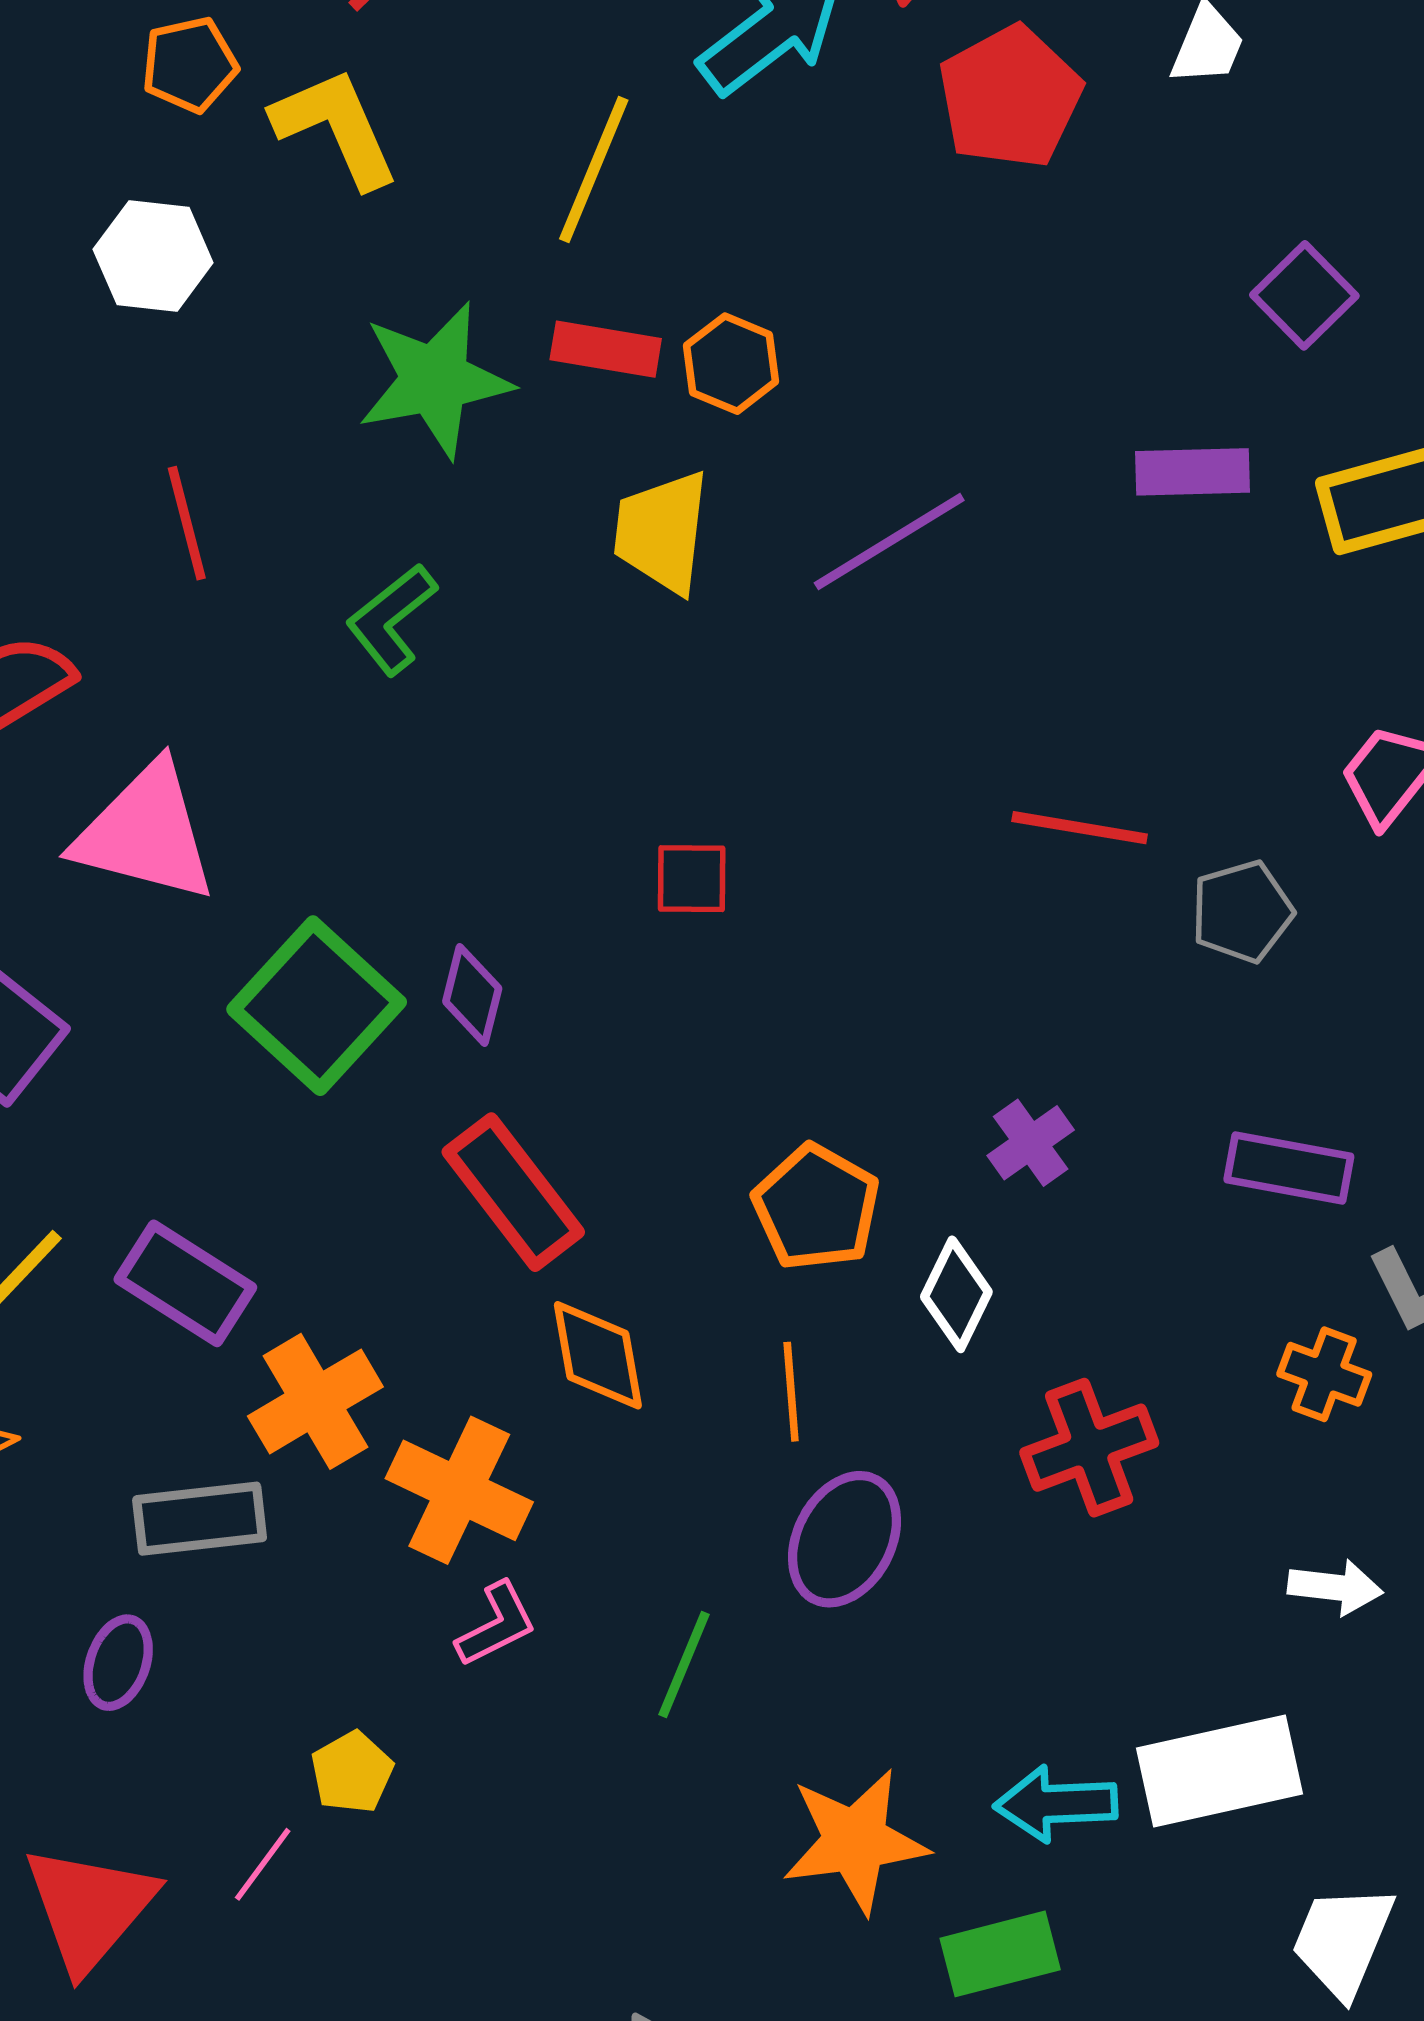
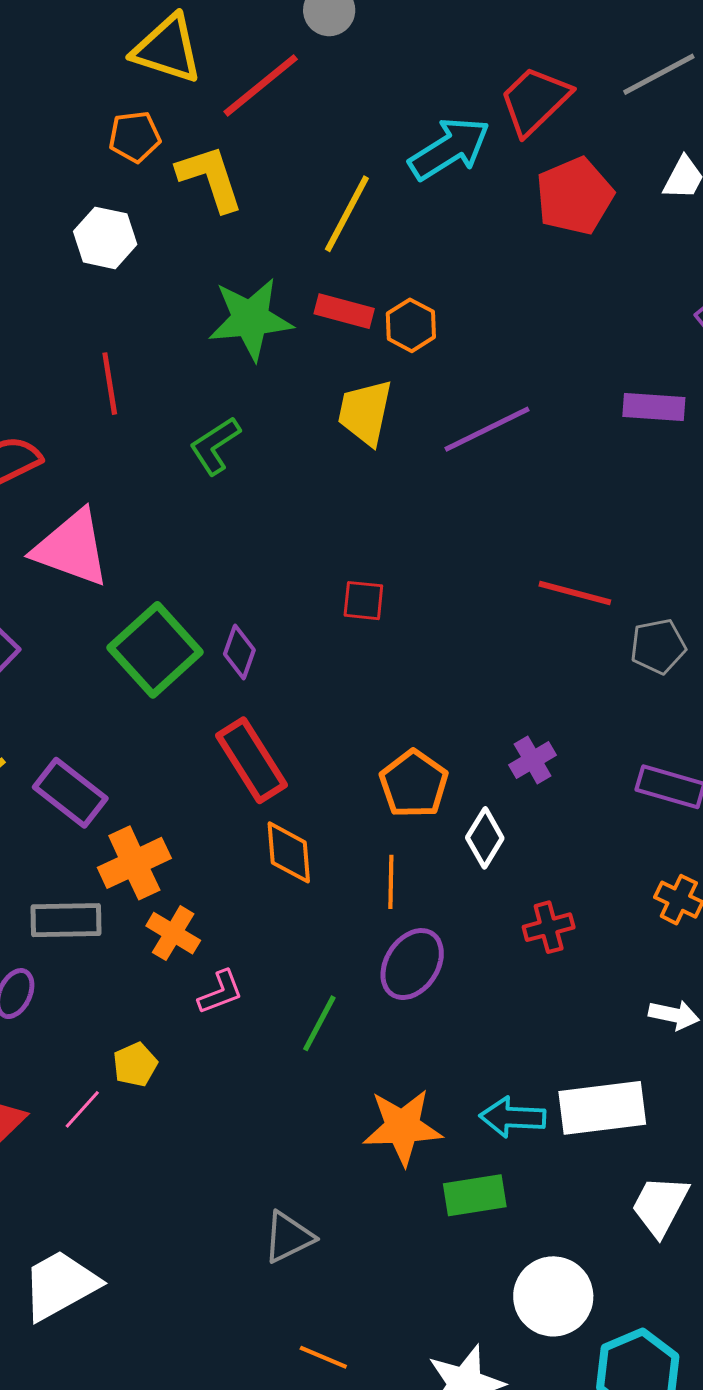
red cross: (1089, 1448) -> (549, 927), size x0.7
orange cross: (459, 1490) -> (173, 933), moved, size x0.7

